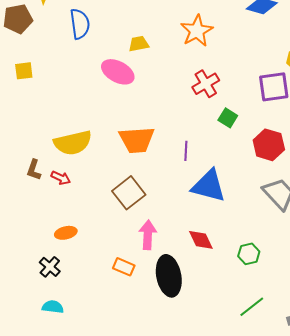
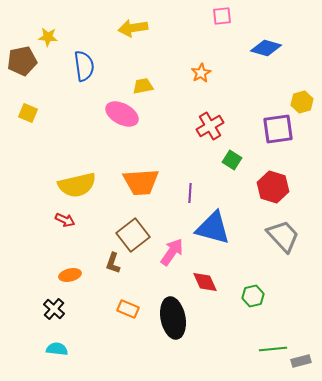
orange star: (197, 31) -> (201, 73), size x0.6
yellow square: (24, 71) -> (28, 113), turned 30
brown L-shape: (34, 170) -> (113, 263), moved
pink arrow: (148, 235) -> (172, 252), moved, turned 32
green line: (252, 307) -> (273, 349), moved, turned 32

